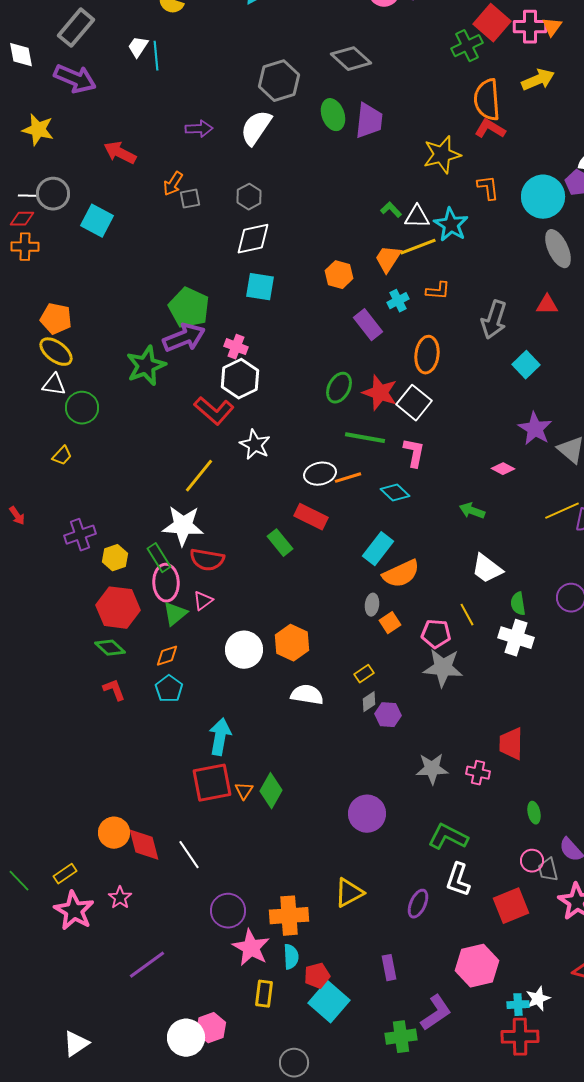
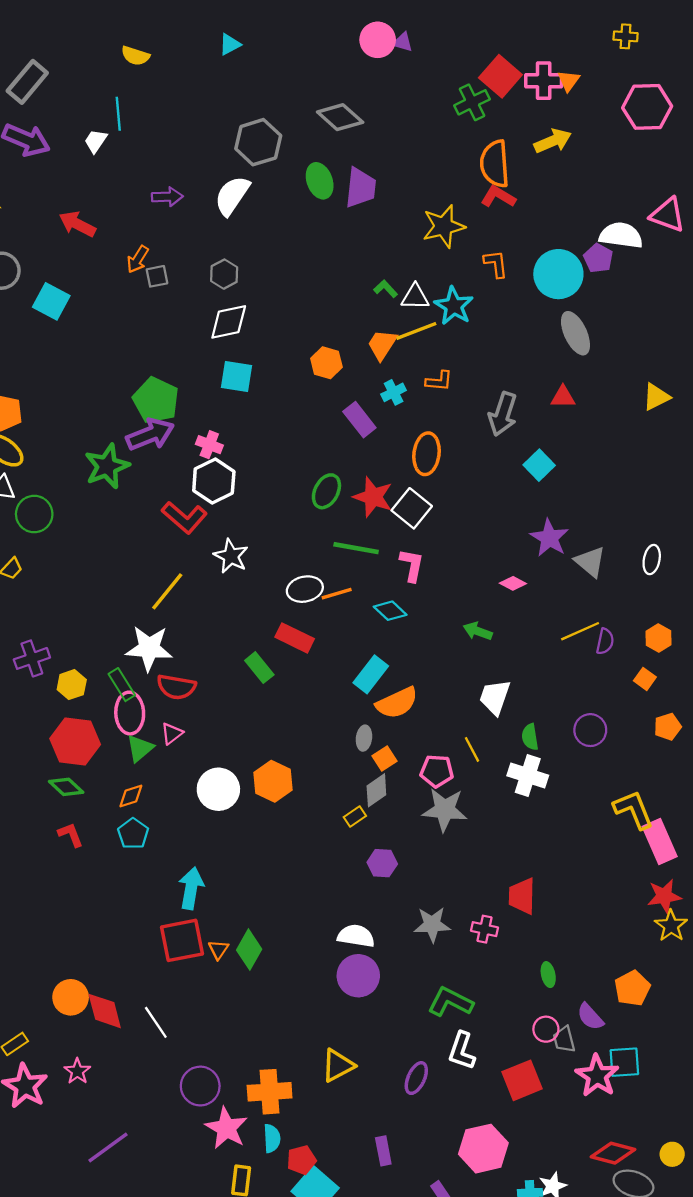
white trapezoid: (138, 47) -> (96, 141), moved
white trapezoid: (487, 569) -> (495, 697), turned 72
white semicircle: (307, 695) -> (356, 936), moved
gray diamond: (369, 702) -> (376, 790), moved, size x1.4

